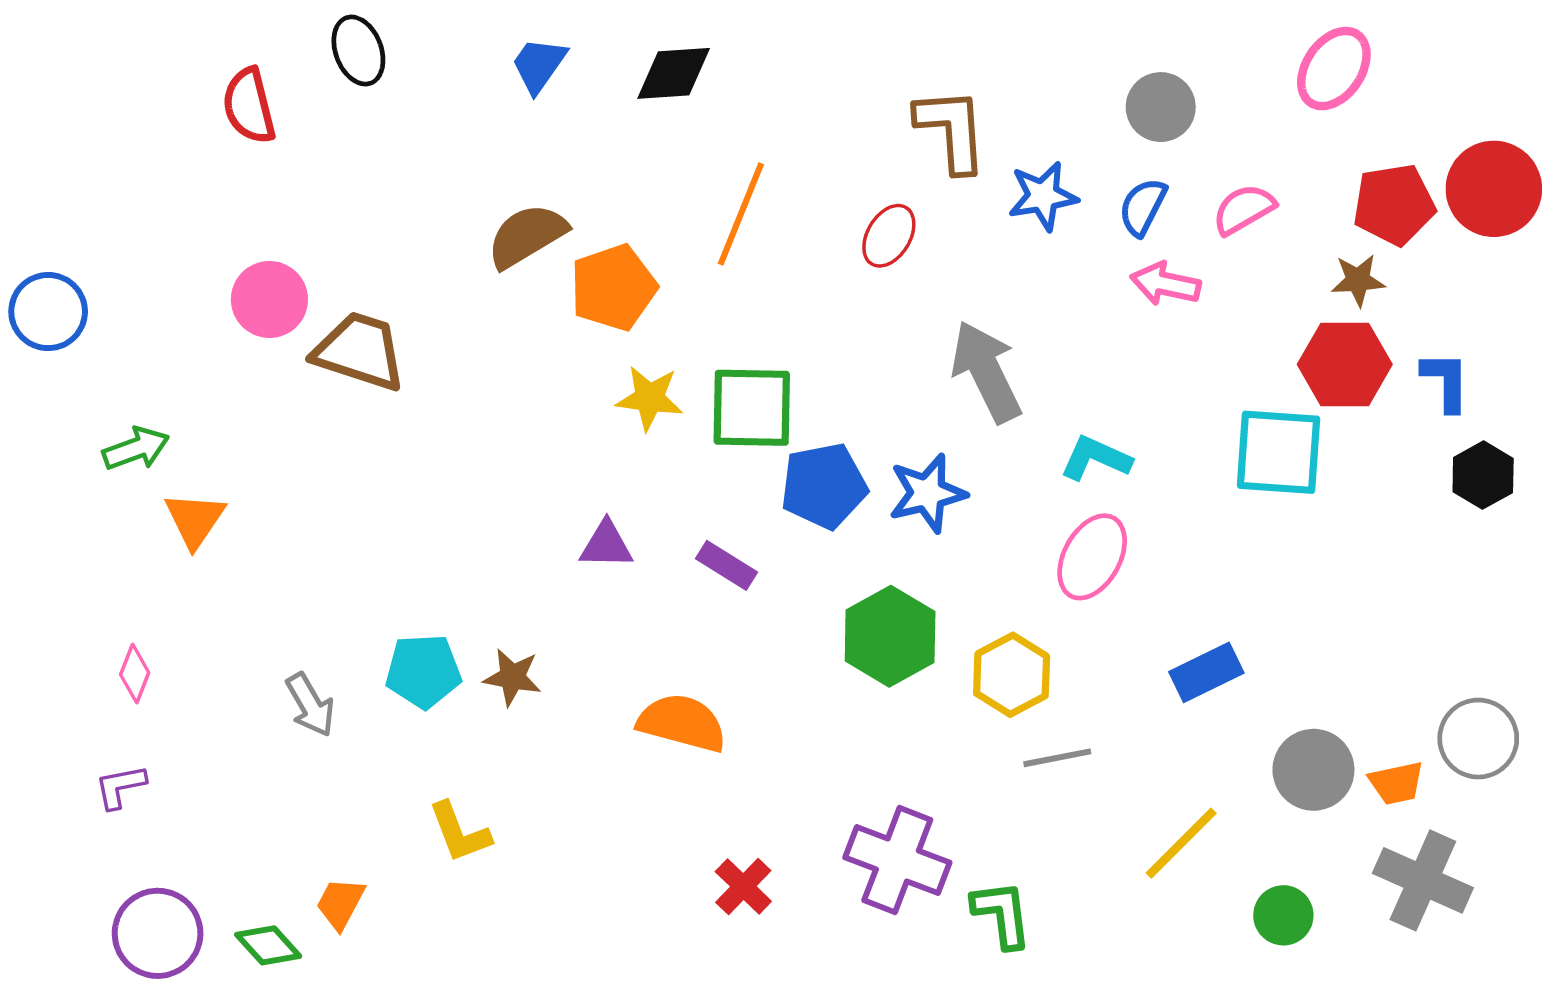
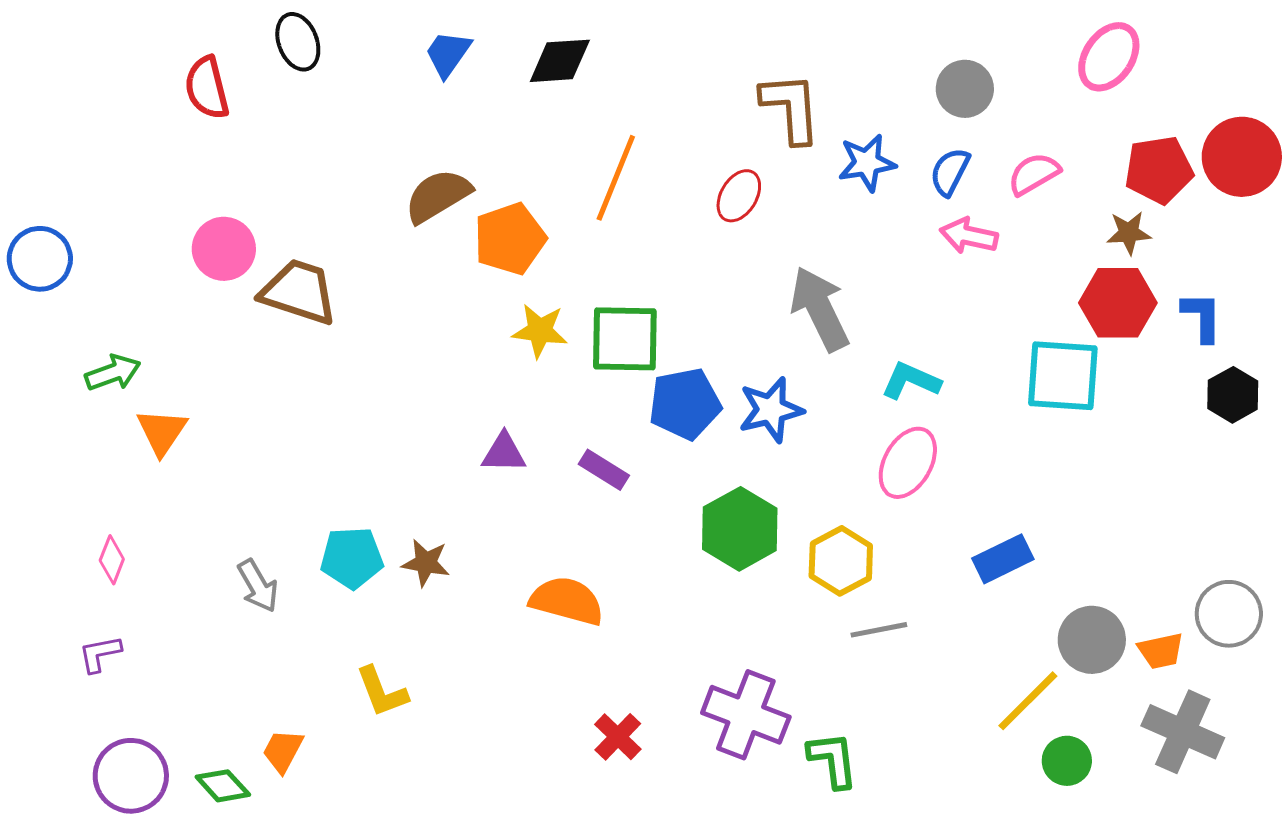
yellow line: (1181, 843) -> (1028, 701), moved

